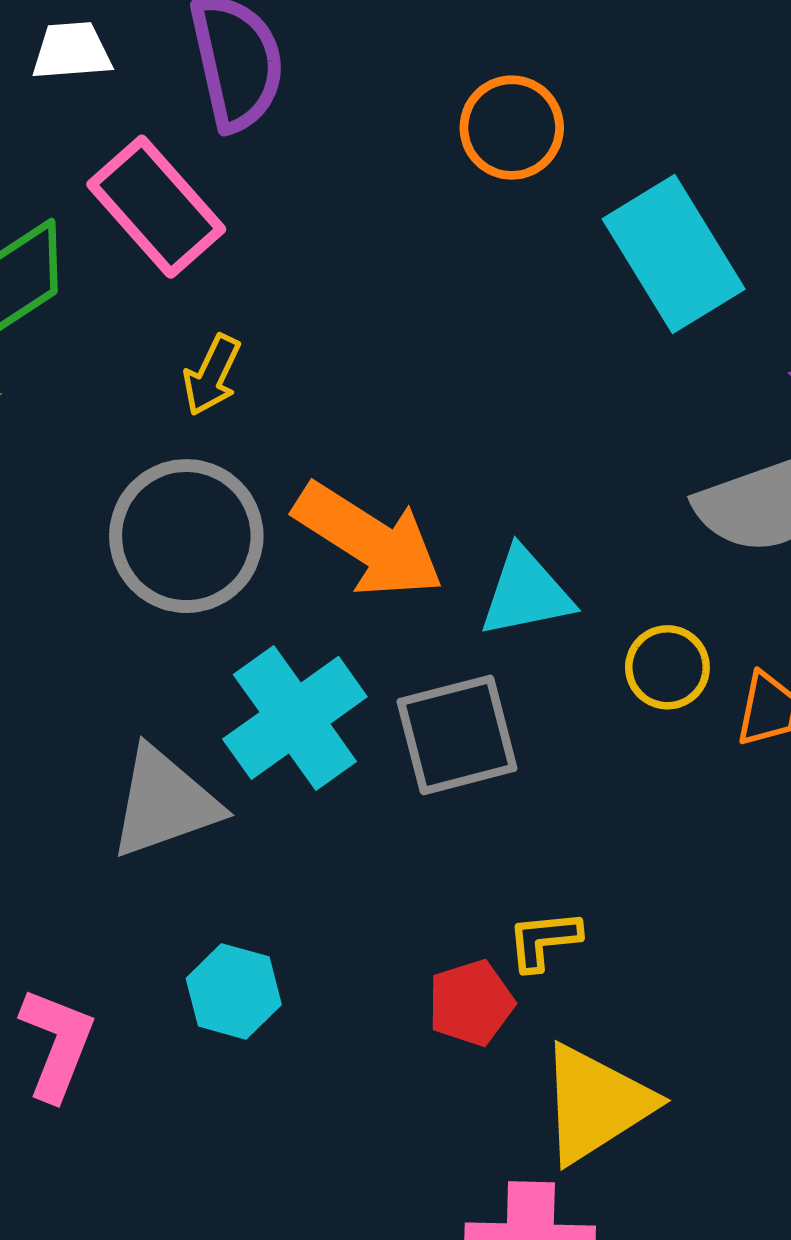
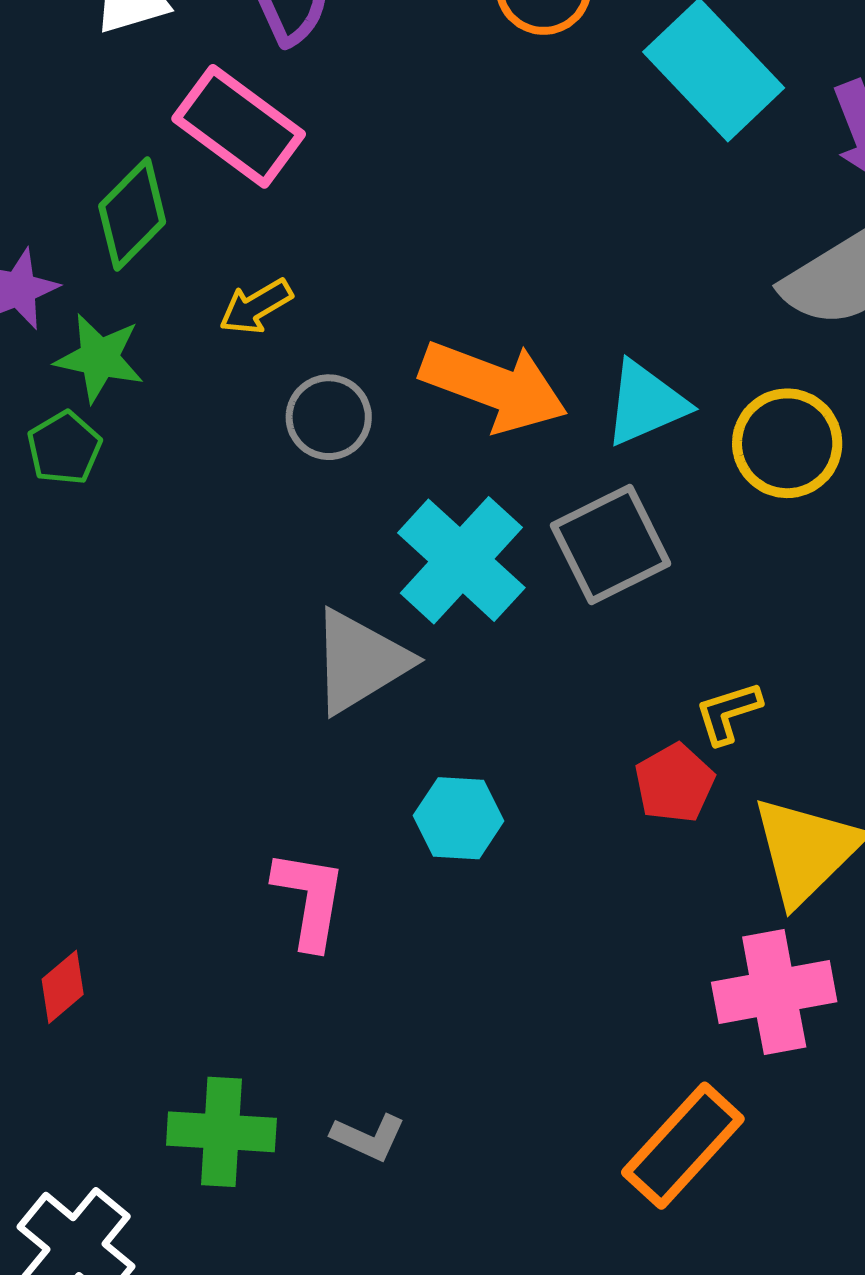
yellow arrow: (212, 375) -> (256, 307), moved, turned 46
gray circle: (186, 536) -> (329, 417), size x0.6
yellow circle: (667, 667) -> (787, 443), size x1.4

